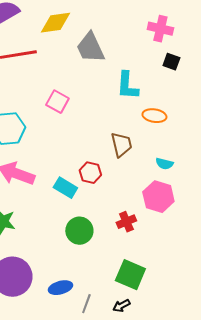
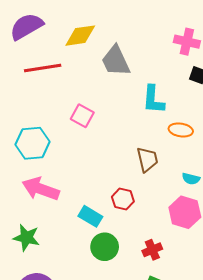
red hexagon: (90, 173) -> (123, 199), moved
cyan rectangle: (65, 188) -> (90, 216), moved
red cross: (126, 222) -> (152, 250), moved

